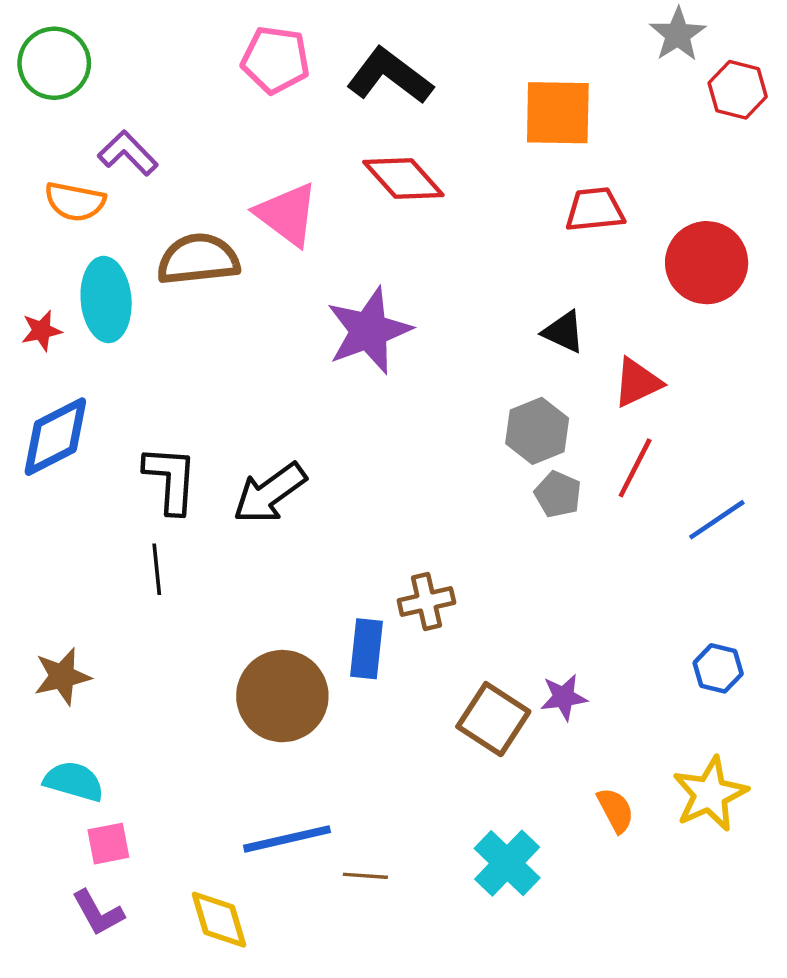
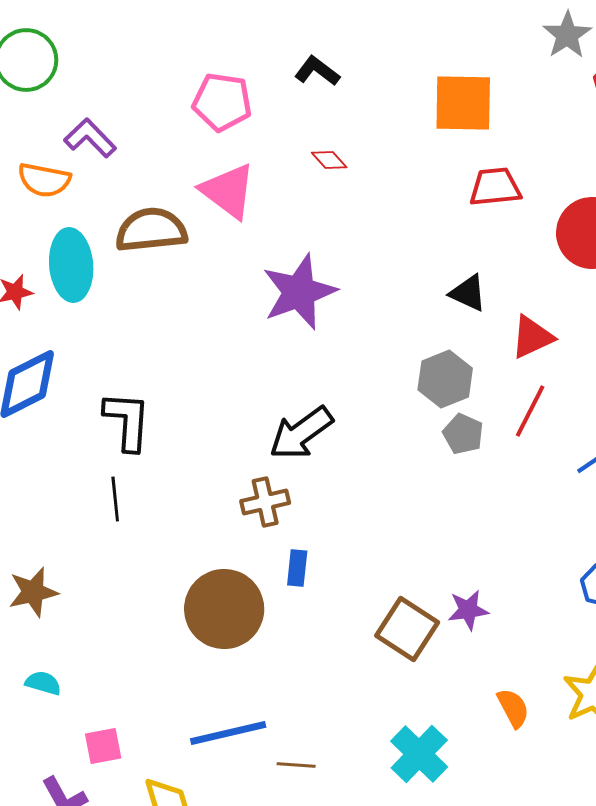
pink pentagon: (275, 60) -> (222, 102), moved
black L-shape: (390, 76) -> (317, 71), size x0.6
red diamond: (403, 179) -> (329, 160), size x0.5
black arrow: (270, 493) -> (301, 433), moved
brown cross: (426, 602) -> (265, 502), moved
blue rectangle: (367, 649) -> (297, 568), size x0.7
cyan semicircle: (74, 781) -> (43, 683), size x0.7
pink square: (108, 844) -> (103, 746), moved

